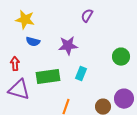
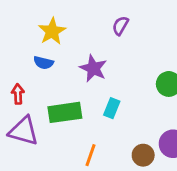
yellow star: (25, 20) -> (52, 31), moved, turned 30
purple star: (68, 46) -> (93, 68), turned 30

